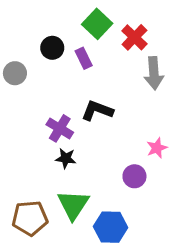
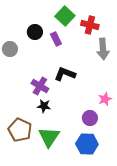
red cross: (134, 37) -> (90, 25), turned -30
brown pentagon: (30, 218) -> (20, 130), moved, turned 30
blue hexagon: (111, 227) -> (87, 144), moved

